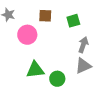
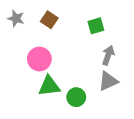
brown square: (45, 16) -> (49, 20), moved, turned 32
pink circle: (27, 35) -> (39, 59), moved

